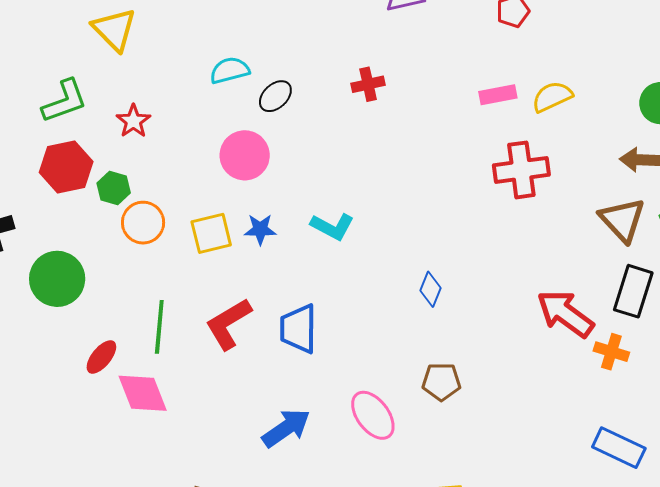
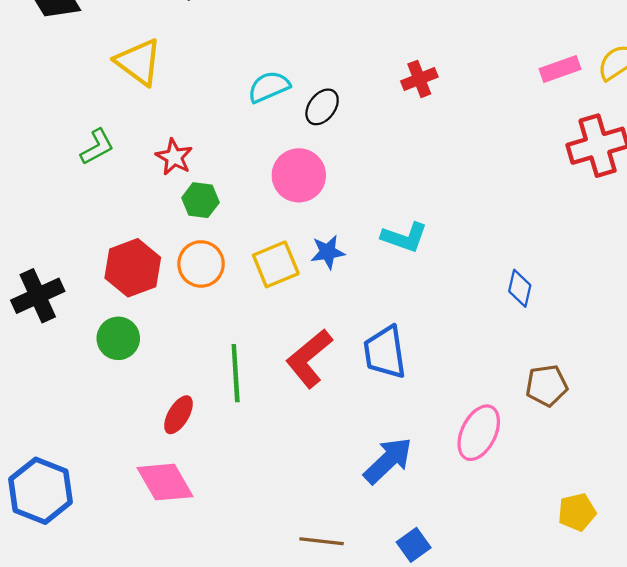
green L-shape: (65, 101) -> (97, 147), size x0.7
red hexagon: (66, 167) -> (133, 268), moved
green hexagon: (114, 188) -> (200, 200), moved
green circle: (57, 279) -> (118, 338), size x0.7
pink diamond: (143, 393) -> (165, 482), moved
pink ellipse: (373, 415) -> (479, 433), turned 72

